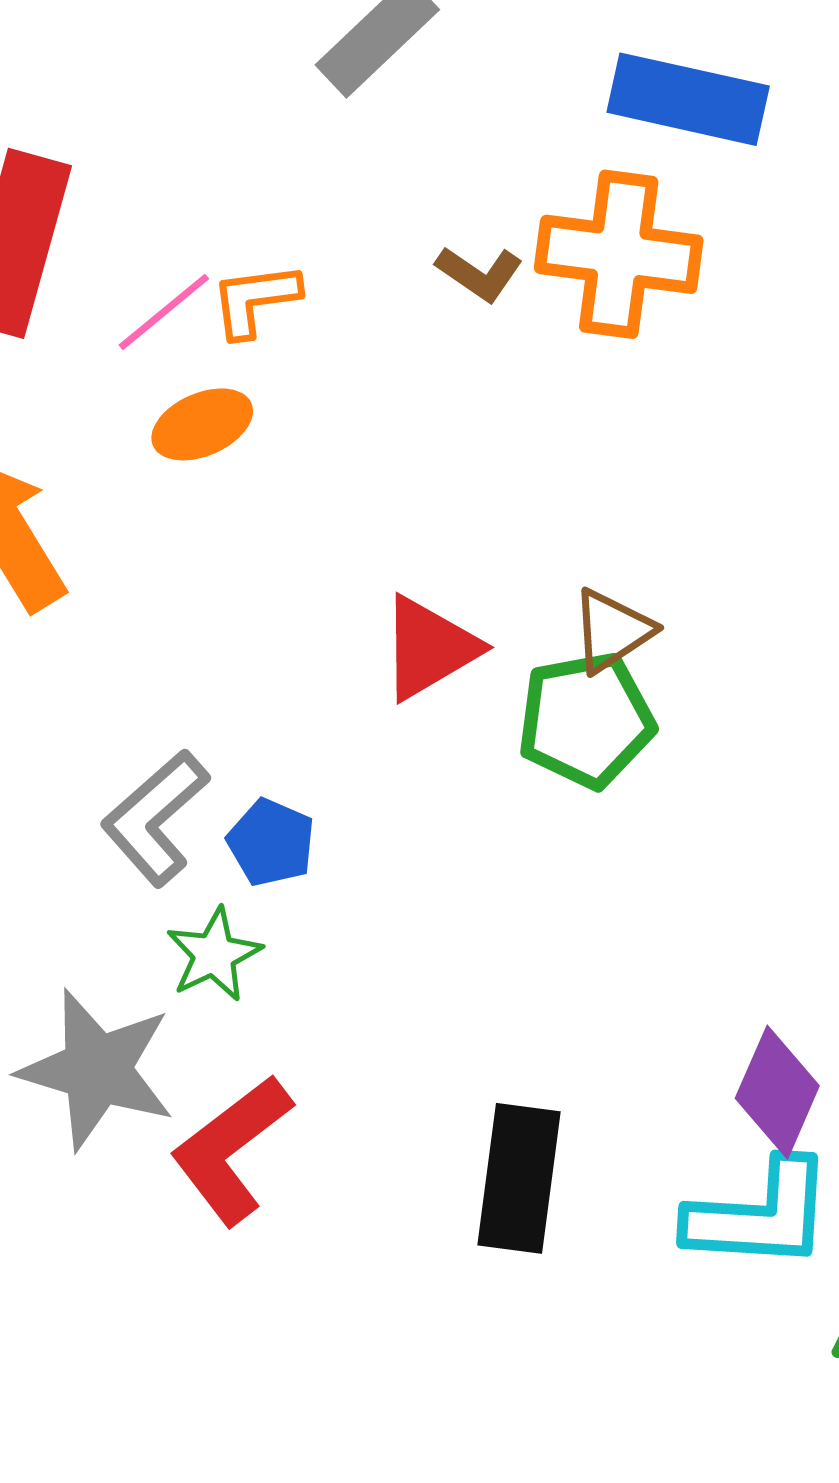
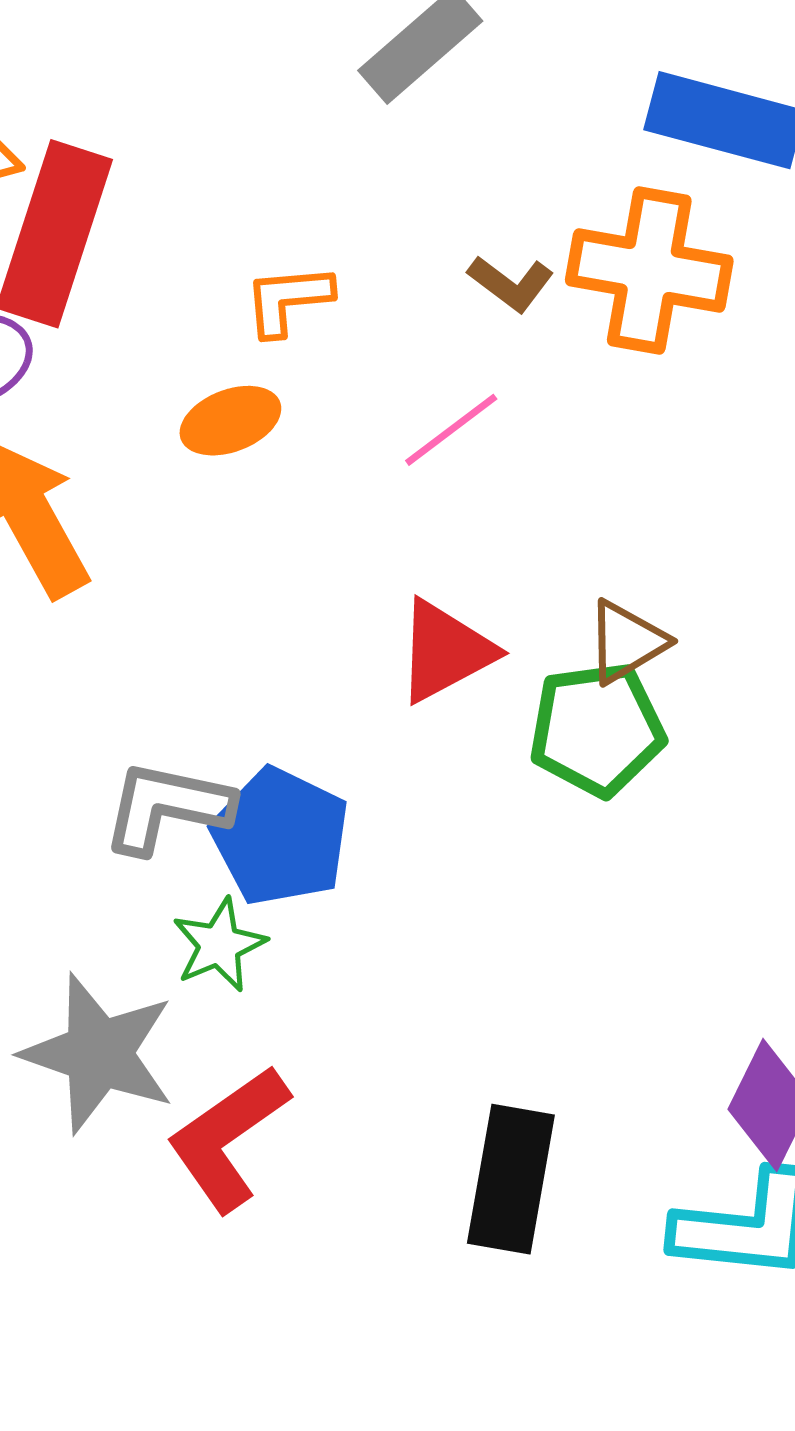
pink line: (164, 312) -> (451, 430), moved
gray L-shape: (155, 818) -> (167, 807), turned 51
blue pentagon: (271, 843) -> (281, 837), size x1.6

